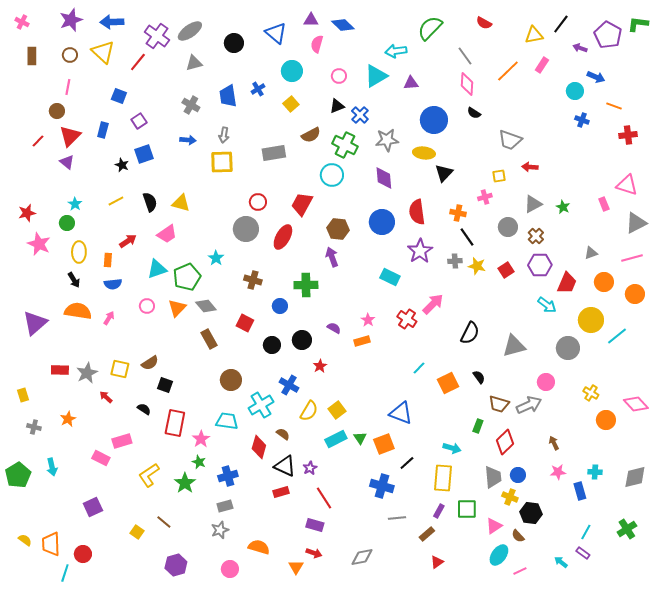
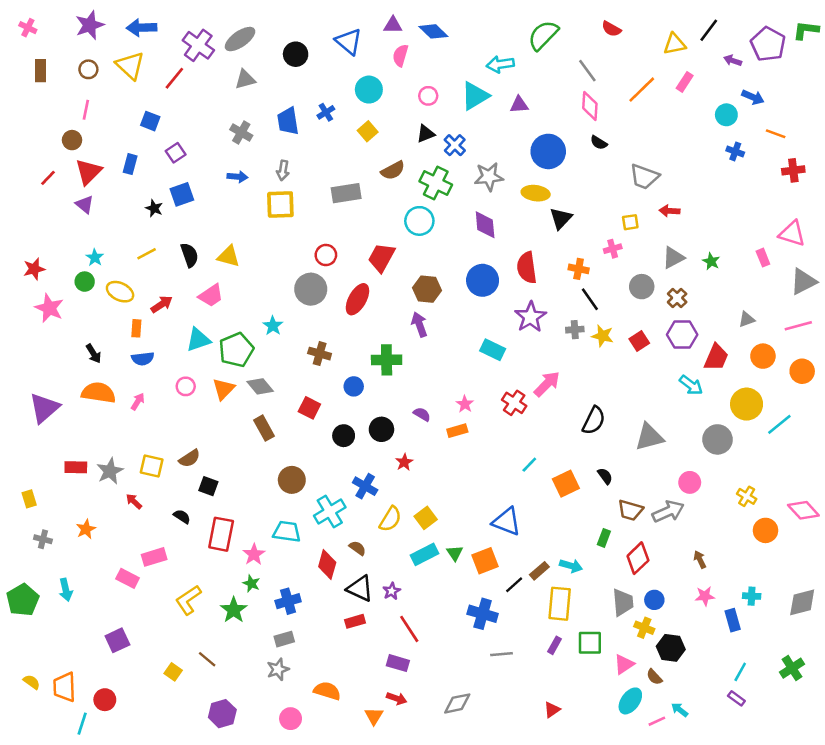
yellow ellipse: (79, 252) -> (120, 292), moved, turned -65
brown rectangle: (427, 534) -> (539, 571), moved
cyan arrow: (561, 562) -> (680, 710), moved

